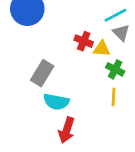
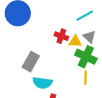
gray triangle: (121, 33) -> (89, 37), moved
green cross: (115, 69) -> (86, 57), size x1.5

